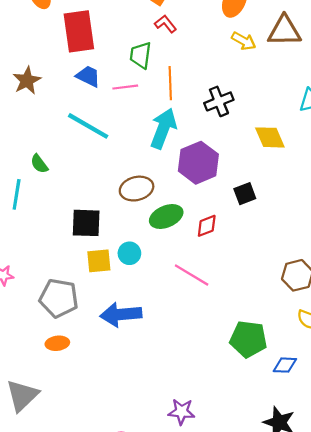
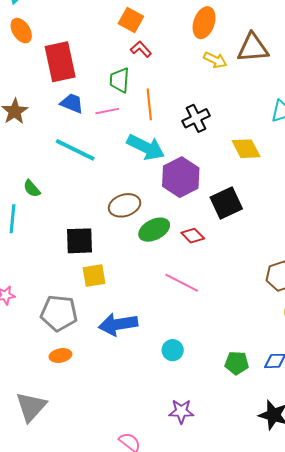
cyan arrow: (163, 128) -> (146, 147), turned 99
black square: (245, 194) -> (226, 203), size x1.5
red diamond: (207, 226) -> (193, 236), turned 70
cyan circle: (129, 253) -> (173, 350), moved
green pentagon: (248, 339) -> (237, 363), moved, size x0.7

